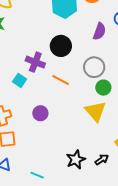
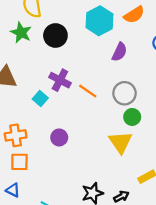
purple semicircle: (99, 31) -> (119, 52), moved
black circle: (61, 46) -> (55, 35), moved
orange line: (61, 80) -> (88, 91), moved

